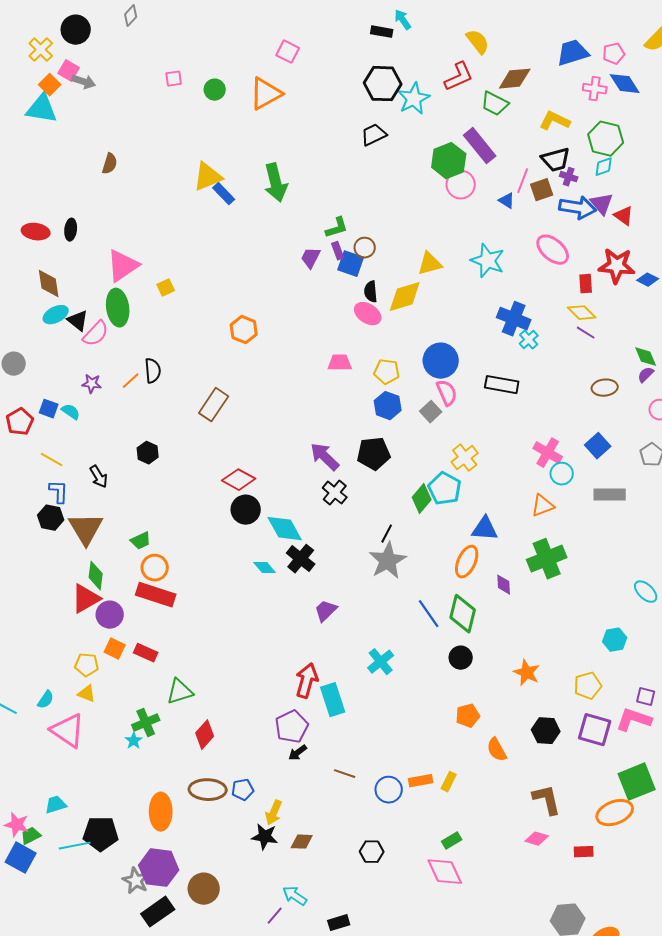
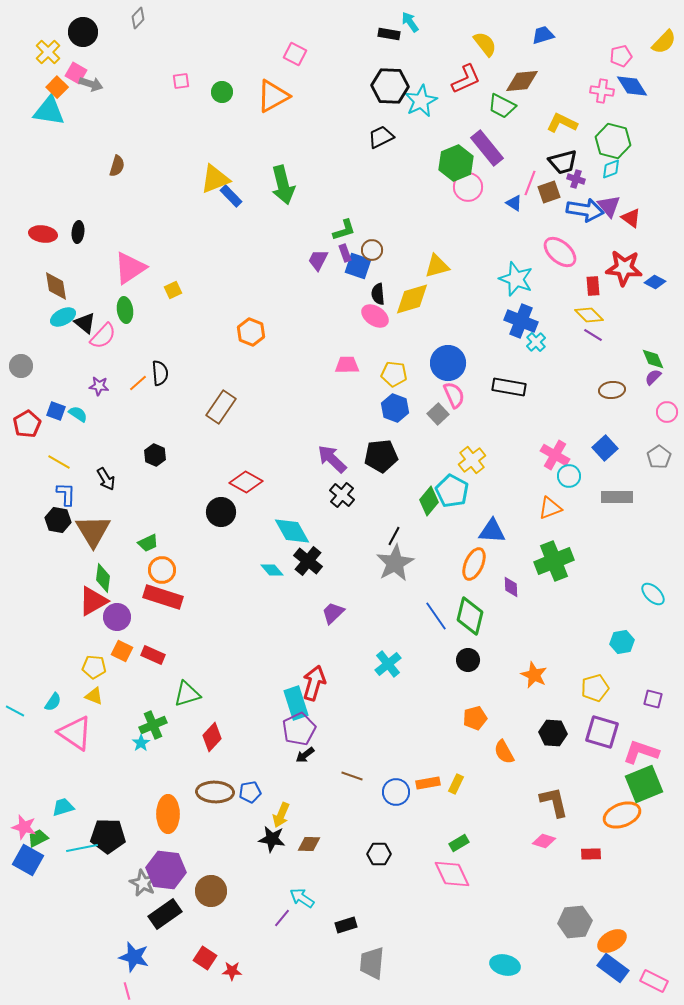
blue trapezoid: (573, 53) -> (543, 35), moved, size x0.7
cyan star: (488, 261) -> (516, 279), moved
green ellipse: (118, 308) -> (125, 310), size x0.7
black circle: (246, 510) -> (221, 512), moved
cyan rectangle: (333, 700) -> (296, 703), moved
pink L-shape: (634, 720) -> (641, 752), moved

